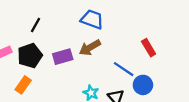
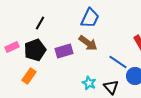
blue trapezoid: (92, 19) -> (90, 18), turned 95
brown arrow: (90, 48) -> (88, 43), turned -114

